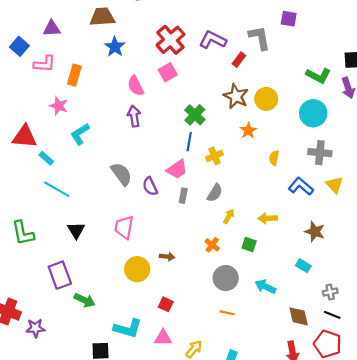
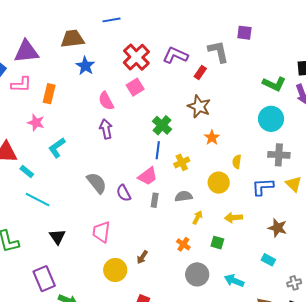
purple triangle: (52, 28) -> (26, 52), size x1.5
yellow circle: (266, 99) -> (219, 183), moved
blue L-shape: (301, 186) -> (263, 187), turned -40
gray semicircle: (215, 193) -> (184, 196), turned -126
brown arrow: (167, 257) -> (142, 257), turned 120

